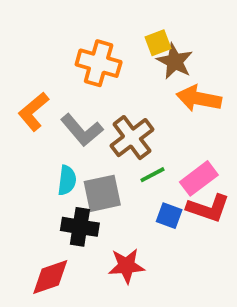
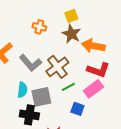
brown star: (175, 61) -> (71, 34), moved
orange cross: (99, 63) -> (39, 27), size x0.6
red L-shape: (208, 208) -> (98, 70), moved

